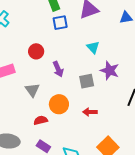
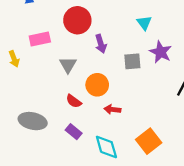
red circle: (36, 51) -> (77, 20), size x1.5
red arrow: (90, 112) -> (112, 109), moved
red semicircle: (41, 120) -> (74, 101), turned -136

